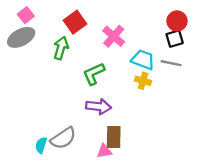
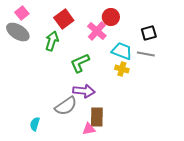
red circle: (177, 21) -> (111, 17), moved
gray ellipse: (21, 37) -> (18, 32), turned 60
gray semicircle: (63, 138) -> (66, 106), moved

